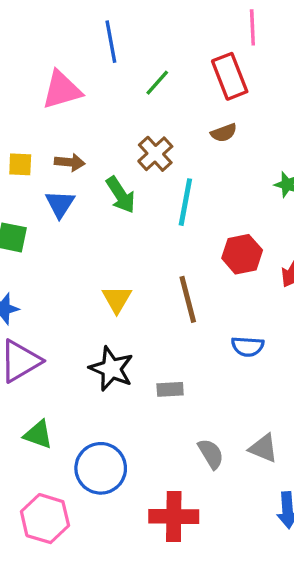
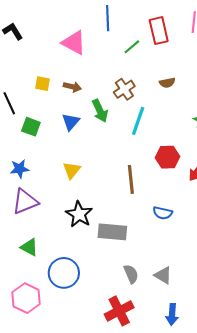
red rectangle: (230, 76) -> (159, 31), moved
pink triangle: (62, 90) -> (74, 43), turned 36
blue triangle: (60, 204) -> (71, 122), moved
yellow triangle: (117, 299) -> (72, 170), moved
gray rectangle: (170, 389) -> (112, 232), size x1.8
red cross: (174, 516) -> (119, 311), moved, turned -36

